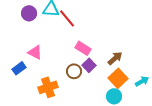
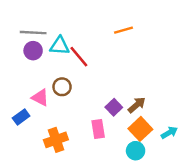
pink rectangle: (83, 48) -> (98, 129), moved, turned 49
purple square: (89, 65) -> (114, 107), moved
brown circle: (74, 71) -> (62, 87), moved

